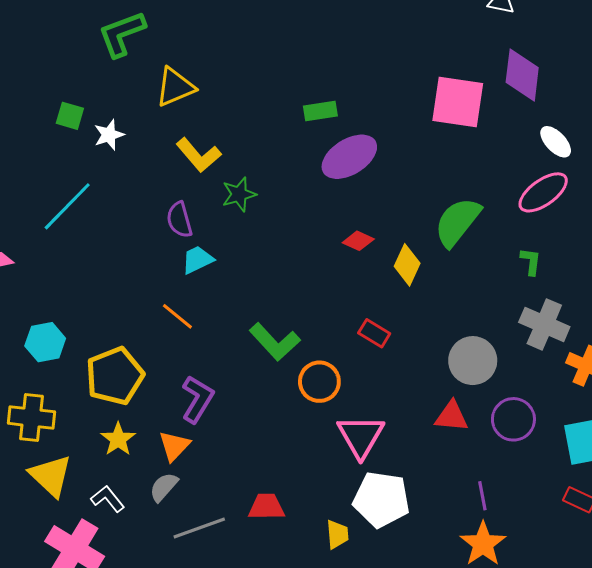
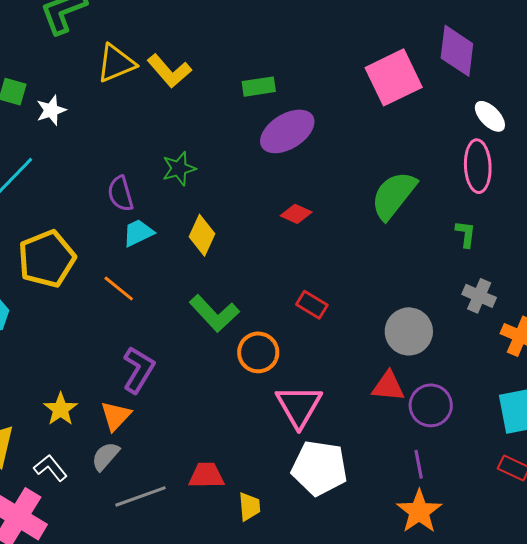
pink square: (458, 102) -> (394, 77), turned -34
yellow L-shape: (198, 155) -> (169, 71), moved
pink ellipse: (543, 192) -> (478, 166), turned -57
yellow diamond: (407, 265) -> (202, 235), moved
gray cross: (544, 324) -> (479, 296), size x0.7
yellow pentagon: (115, 376) -> (47, 259), moved
purple circle: (513, 419) -> (431, 405), moved
yellow trapezoid: (337, 534) -> (249, 507), moved

